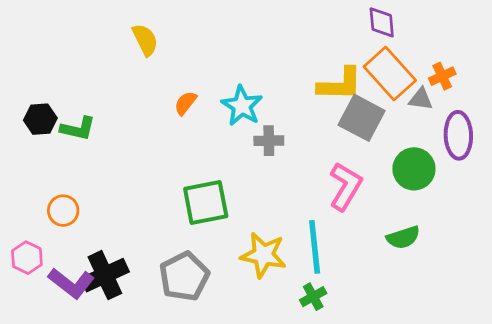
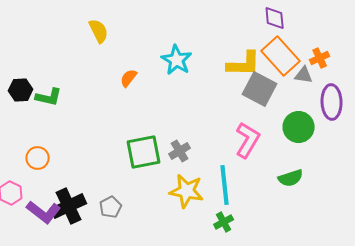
cyan star: (242, 106) -> (177, 60), moved
gray cross: (269, 141) -> (180, 151), moved, turned -30
gray pentagon: (184, 276) -> (111, 207), moved, size x0.6

